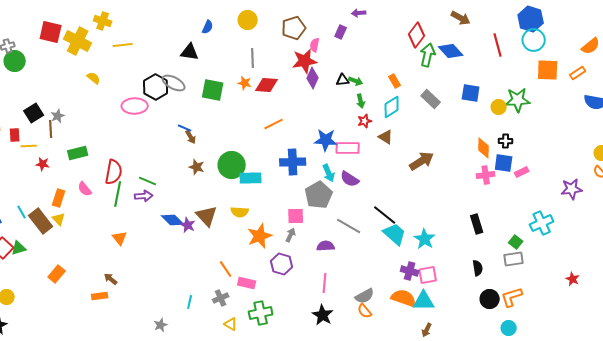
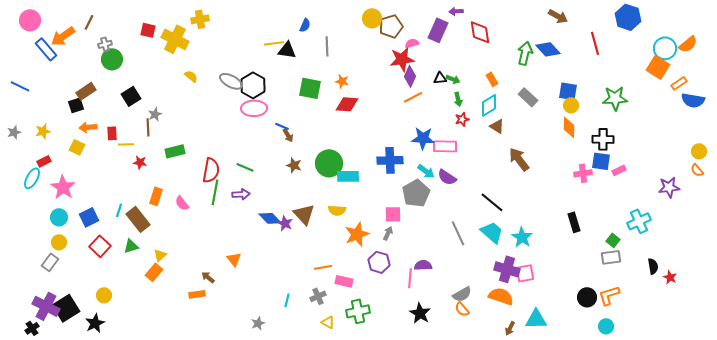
yellow circle: (248, 20) -> (372, 18), moved
yellow cross: (103, 21) -> (200, 19), turned -30
red square: (51, 32) -> (148, 30), size x0.7
purple rectangle: (341, 32) -> (438, 30), size x1.6
red diamond: (417, 35) -> (480, 32), moved, turned -45
cyan circle: (534, 40) -> (665, 48), moved
yellow line: (123, 45) -> (274, 43), moved
pink semicircle: (315, 45) -> (412, 43), turned 64
gray line: (253, 58) -> (327, 46), moved
orange square: (548, 70) -> (658, 67), moved, turned 30
orange rectangle: (578, 73) -> (679, 83), moved
gray ellipse: (174, 83) -> (231, 81), moved
red diamond: (267, 85) -> (347, 104), moved
pink ellipse: (135, 106) -> (254, 108), moved
yellow circle: (499, 107) -> (571, 105), moved
black square: (34, 113) -> (131, 96), moved
orange line: (274, 124) -> (413, 97), moved
brown triangle: (386, 137) -> (497, 126), moved
black cross: (506, 141) -> (603, 139), size x1.5
orange diamond: (484, 148) -> (569, 127), moved
brown arrow: (422, 161) -> (519, 159), turned -95
cyan arrow: (329, 173) -> (426, 171), turned -30
green line: (148, 181) -> (245, 167), moved
pink semicircle: (85, 189) -> (182, 203), moved
cyan line: (22, 212) -> (119, 210), turned 48
black line: (385, 215) -> (492, 202), moved
yellow triangle: (59, 219) -> (160, 255), moved, turned 32
gray line: (349, 226) -> (458, 233), moved, turned 35
orange triangle: (120, 238) -> (234, 259), moved
purple semicircle: (326, 246) -> (423, 265), moved
green triangle: (19, 248) -> (131, 246), moved
black semicircle: (478, 268) -> (653, 266), moved
orange line: (226, 269) -> (323, 267), turned -66
purple cross: (410, 271) -> (507, 269), size x1.4
pink line: (325, 283) -> (410, 278), moved
cyan triangle: (424, 301) -> (536, 319), moved
brown arrow: (427, 330) -> (510, 328), moved

